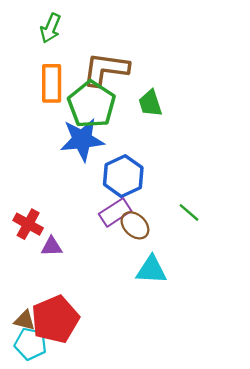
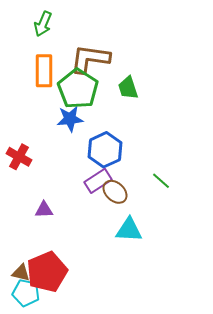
blue star: (82, 140) -> (70, 119), size x0.7
red cross: (28, 224) -> (19, 157), moved

